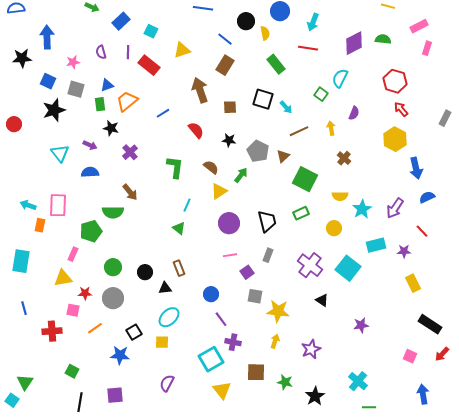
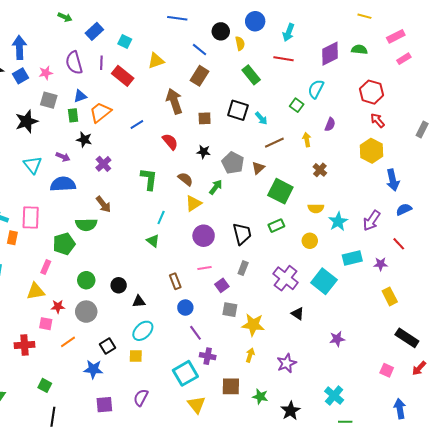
pink rectangle: (427, 48) -> (404, 59), turned 40
purple semicircle: (101, 52) -> (74, 63), size x1.6
blue square: (48, 81) -> (20, 76), moved, turned 35
blue semicircle: (90, 172) -> (63, 184), size x1.4
brown rectangle: (179, 268) -> (175, 281), moved
purple square: (115, 395) -> (104, 405), moved

